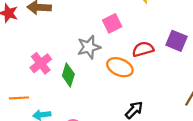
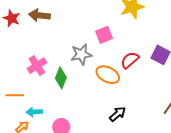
red semicircle: (143, 49) -> (130, 60), turned -30

